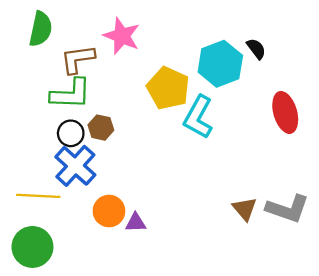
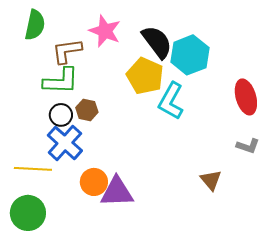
black semicircle: (256, 49) -> (157, 42), moved, size x1.8
gray L-shape: (288, 209) -> (248, 146), moved, size x0.6
purple triangle: (136, 223) -> (117, 192), size x1.8

